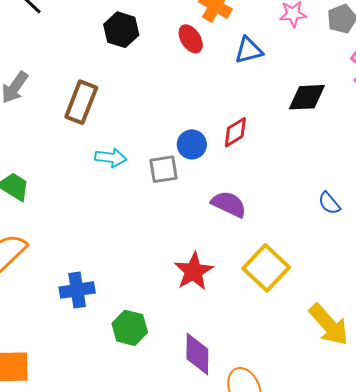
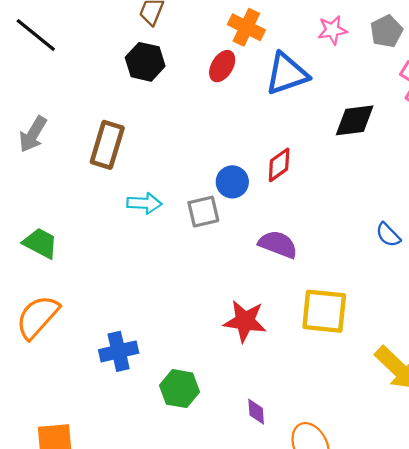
red ellipse: (191, 39) -> (222, 66), turned 68
blue triangle: (249, 50) -> (287, 74), size x1.4
yellow square: (266, 268) -> (324, 311), turned -33
red star: (194, 271) -> (245, 321), turned -30
purple diamond: (197, 354) -> (256, 412), size x0.6

